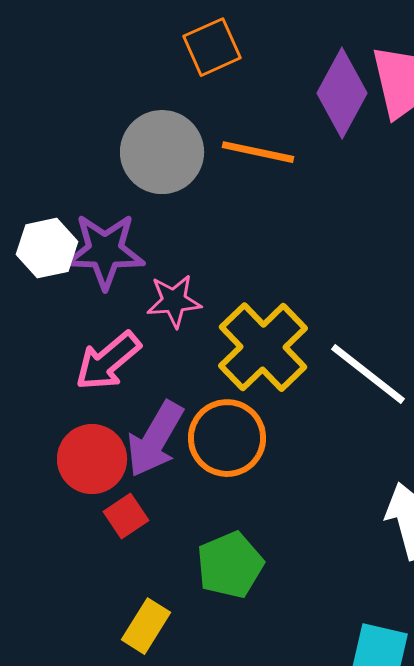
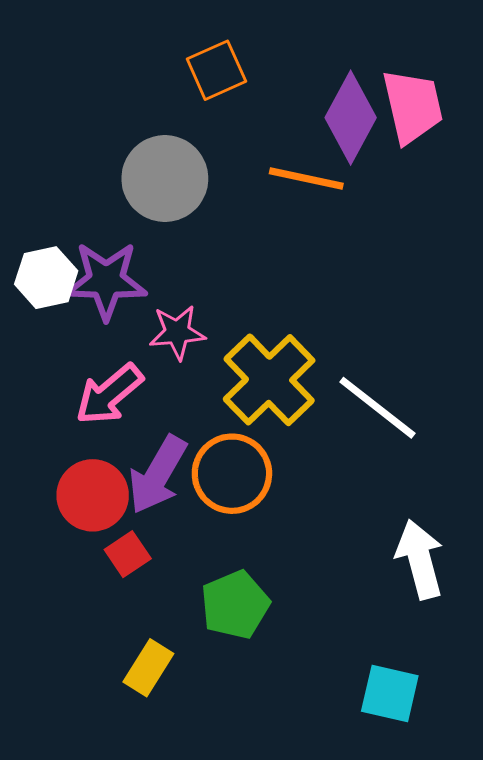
orange line: (258, 152) -> (306, 179), moved

